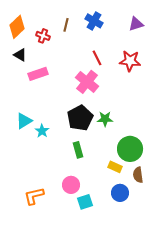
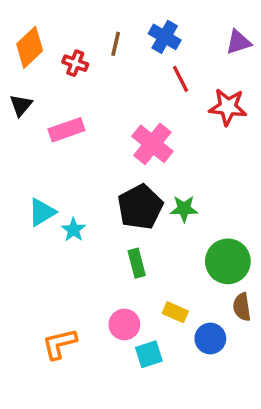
black triangle: (20, 55) -> (21, 105), moved, turned 40
red line: (97, 58) -> (180, 79), moved
yellow rectangle: (115, 167) -> (175, 312), moved

